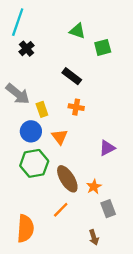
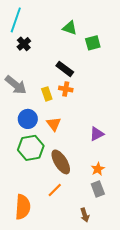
orange cross: (76, 107) -> (66, 89), moved
yellow rectangle: (42, 109) -> (47, 94), moved
orange star: (94, 187) -> (98, 169), moved

